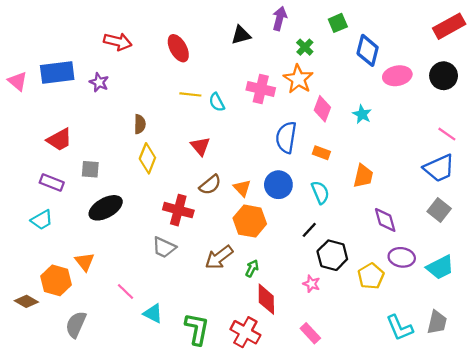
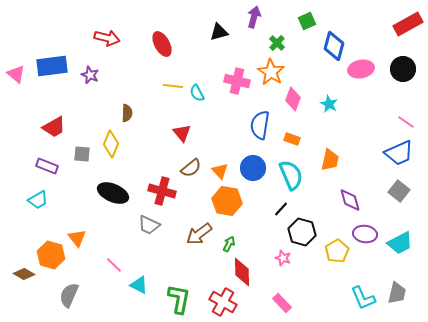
yellow diamond: (147, 158) -> (111, 144), moved
cyan semicircle: (320, 192) -> (291, 175), size x1.4
black ellipse: (106, 208) -> (113, 193), moved, turned 52

